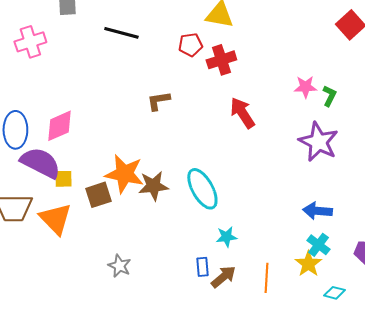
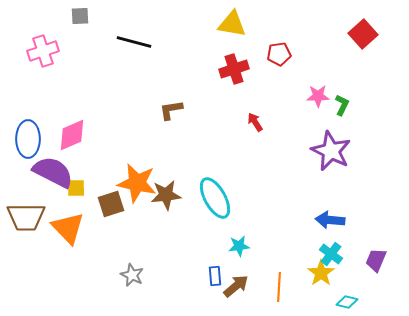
red pentagon: (190, 45) -> (279, 54), moved
red arrow: (242, 113) -> (255, 122), size x0.6

